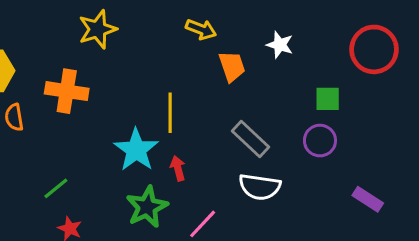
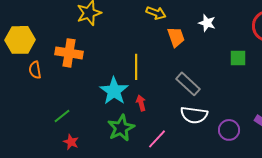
purple circle: (320, 141) -> (229, 130), moved

